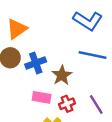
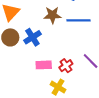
brown star: (62, 75) -> (52, 15), moved, turned -30

